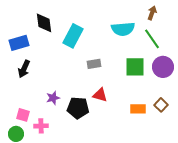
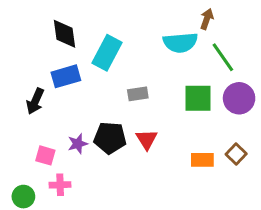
brown arrow: (152, 13) -> (207, 19), moved
blue rectangle: (19, 43) -> (66, 76), moved
red triangle: (100, 95) -> (147, 139), turned 42
black pentagon: (78, 108) -> (110, 138), moved
pink square: (23, 115) -> (45, 155), moved

